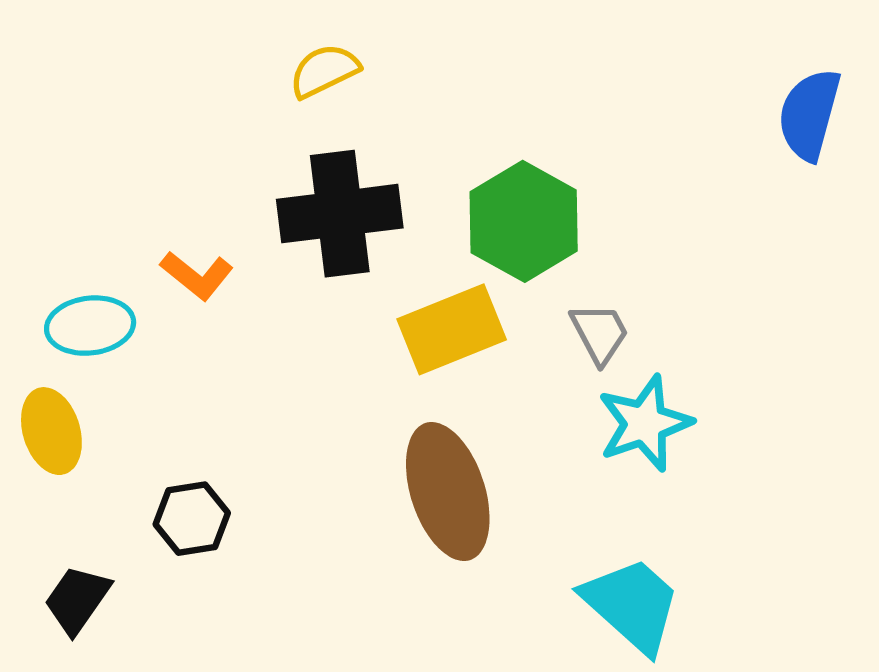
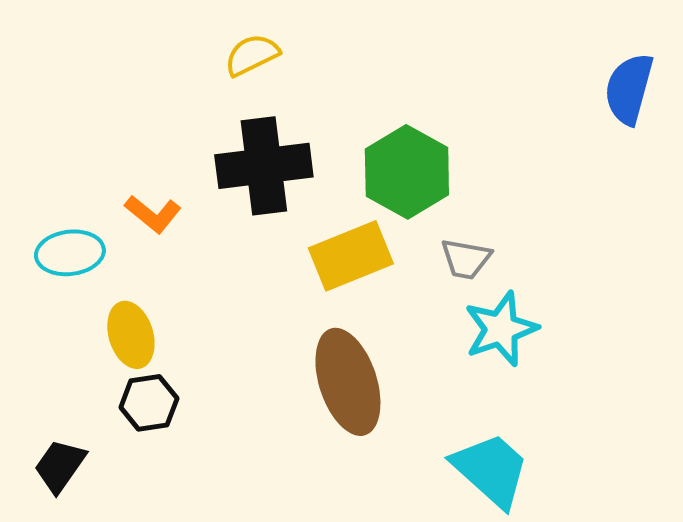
gray trapezoid: (600, 333) -> (466, 259), turned 128
yellow ellipse: (51, 431) -> (131, 335), moved

